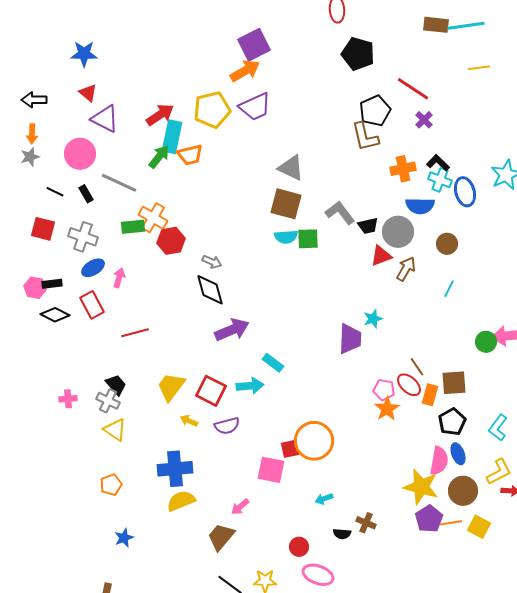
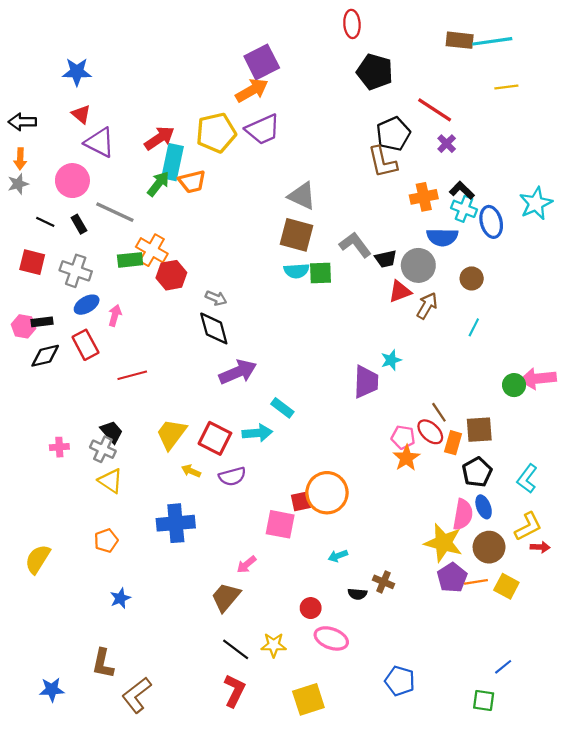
black diamond: (55, 315) -> (45, 356), turned -40
yellow semicircle: (181, 501) -> (38, 559), moved, turned -36

